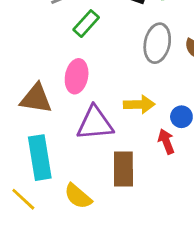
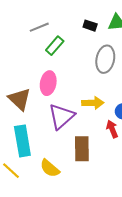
brown triangle: (36, 99) -> (20, 99), turned 35
purple triangle: (95, 123) -> (61, 116), turned -36

